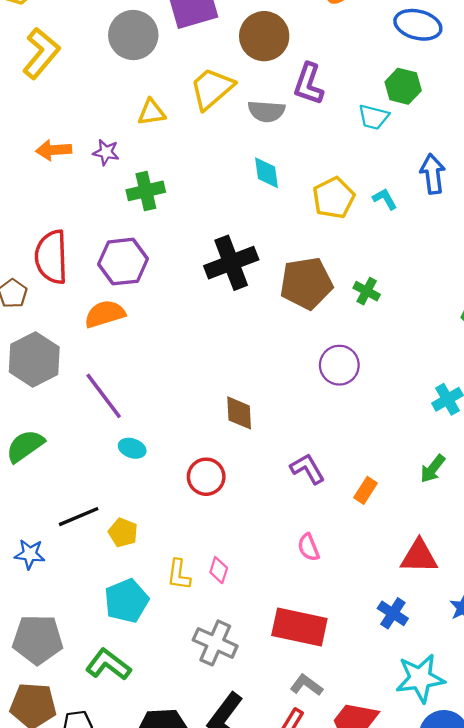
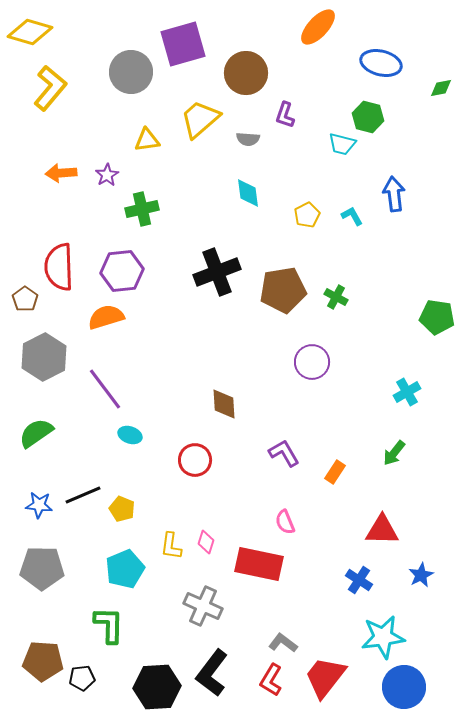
purple L-shape: (309, 84) -> (285, 115), size x0.7
gray semicircle: (266, 111) -> (248, 139), size x0.7
purple star: (106, 152) -> (107, 175), turned 30
yellow pentagon: (334, 198) -> (307, 215), size x0.7
blue star: (30, 554) -> (39, 505), moved
red rectangle: (299, 627) -> (259, 564), moved
gray pentagon: (38, 640) -> (42, 568), moved
green L-shape: (108, 665) -> (109, 625), turned 54

